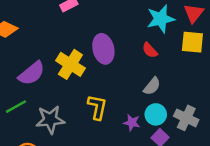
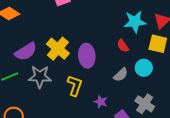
purple ellipse: (103, 49) -> (87, 56), moved
cyan circle: (156, 114) -> (144, 68), moved
gray star: (50, 120) -> (40, 77), moved

